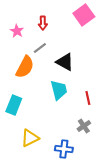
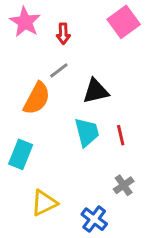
pink star: (17, 31) -> (25, 22), moved, size x1.5
black triangle: (65, 62) -> (96, 91), turned -42
red line: (88, 98) -> (121, 135), moved
blue cross: (64, 149) -> (94, 219), turned 30

